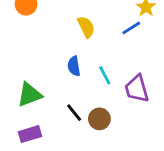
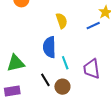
blue semicircle: (74, 66) -> (49, 47), size x1.5
cyan line: (105, 75) -> (65, 63), moved

